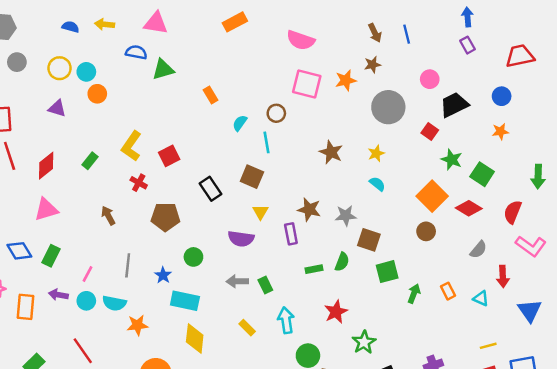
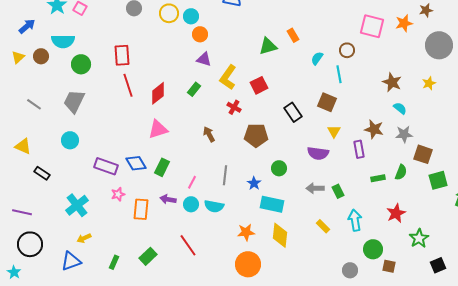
green triangle: (163, 69) -> (268, 46), moved
purple triangle: (57, 108) -> (204, 59), moved
cyan semicircle: (377, 184) -> (400, 108), moved
orange star: (137, 325) -> (246, 232), moved

